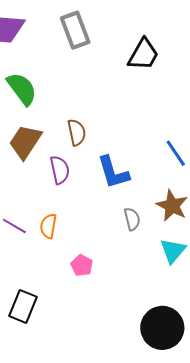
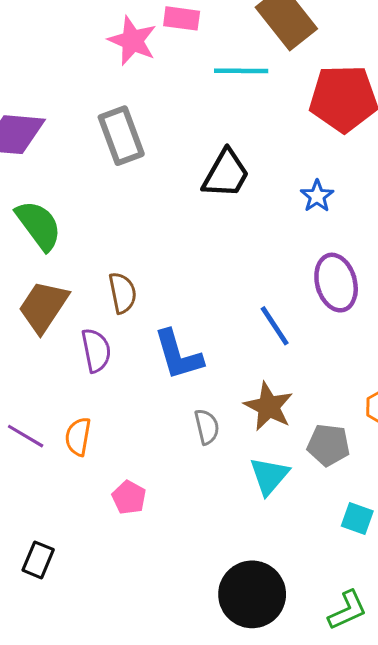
black rectangle: (23, 306) -> (38, 560), size x0.7

